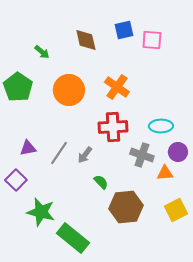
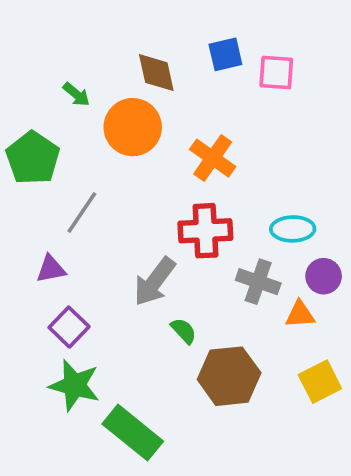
orange circle: (69, 90) -> (133, 127), moved
gray line: (59, 153) -> (82, 213), moved
gray arrow: (85, 155) -> (155, 282), size x1.6
purple square: (16, 180) -> (69, 327), moved

